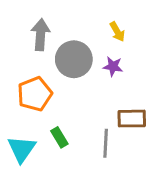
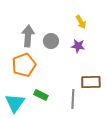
gray arrow: (41, 35) -> (28, 36), moved
gray circle: (74, 59) -> (51, 41), size x0.6
green rectangle: (59, 137) -> (41, 95), turned -32

